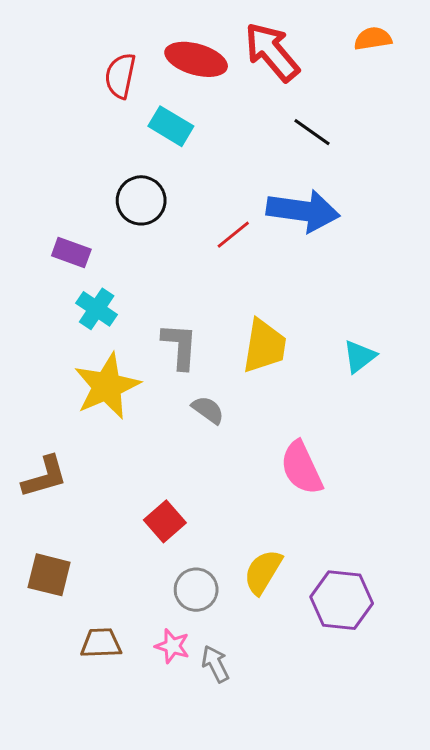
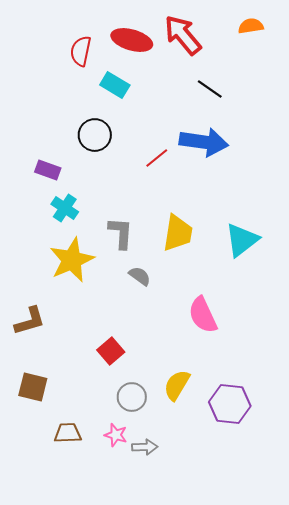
cyan triangle: (359, 356) -> (242, 240), size x1.5
gray arrow: (215, 664) -> (145, 447), turned 115

